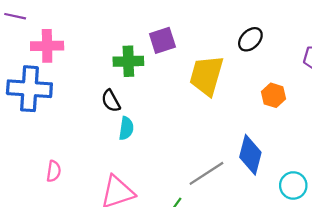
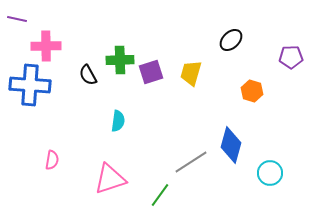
purple square: (162, 40) -> (151, 72), moved
yellow trapezoid: (206, 76) -> (191, 73), size x0.7
black semicircle: (111, 101) -> (88, 75), moved

